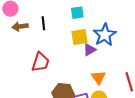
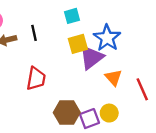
purple triangle: (90, 50) -> (91, 57), size x1.6
orange triangle: (98, 77) -> (114, 78), moved

